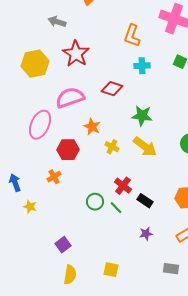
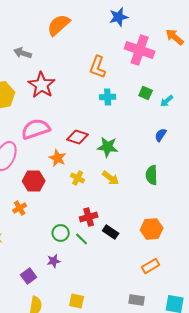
red diamond: (112, 89) -> (78, 137), moved
yellow arrow: (145, 147) -> (111, 178), size x0.7
red cross: (123, 186) -> (89, 217), turned 36
purple star: (146, 234) -> (54, 261), moved

